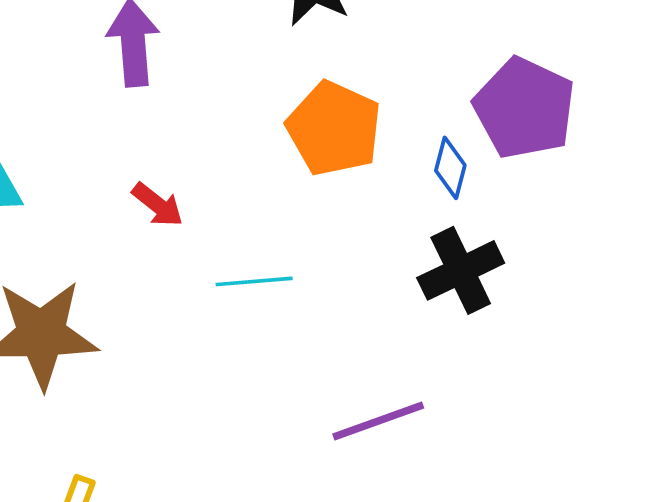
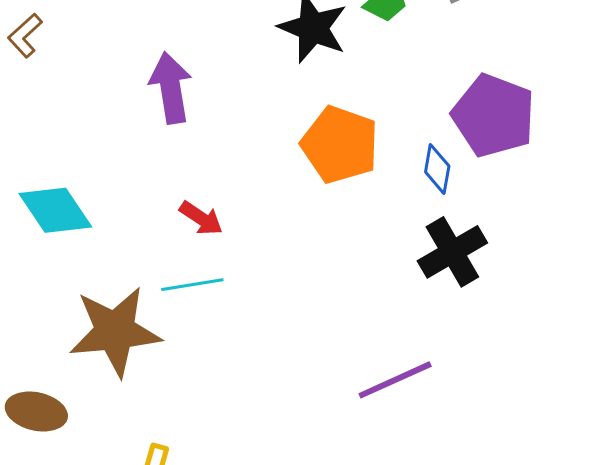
cyan line: (254, 281) -> (192, 285), moved

